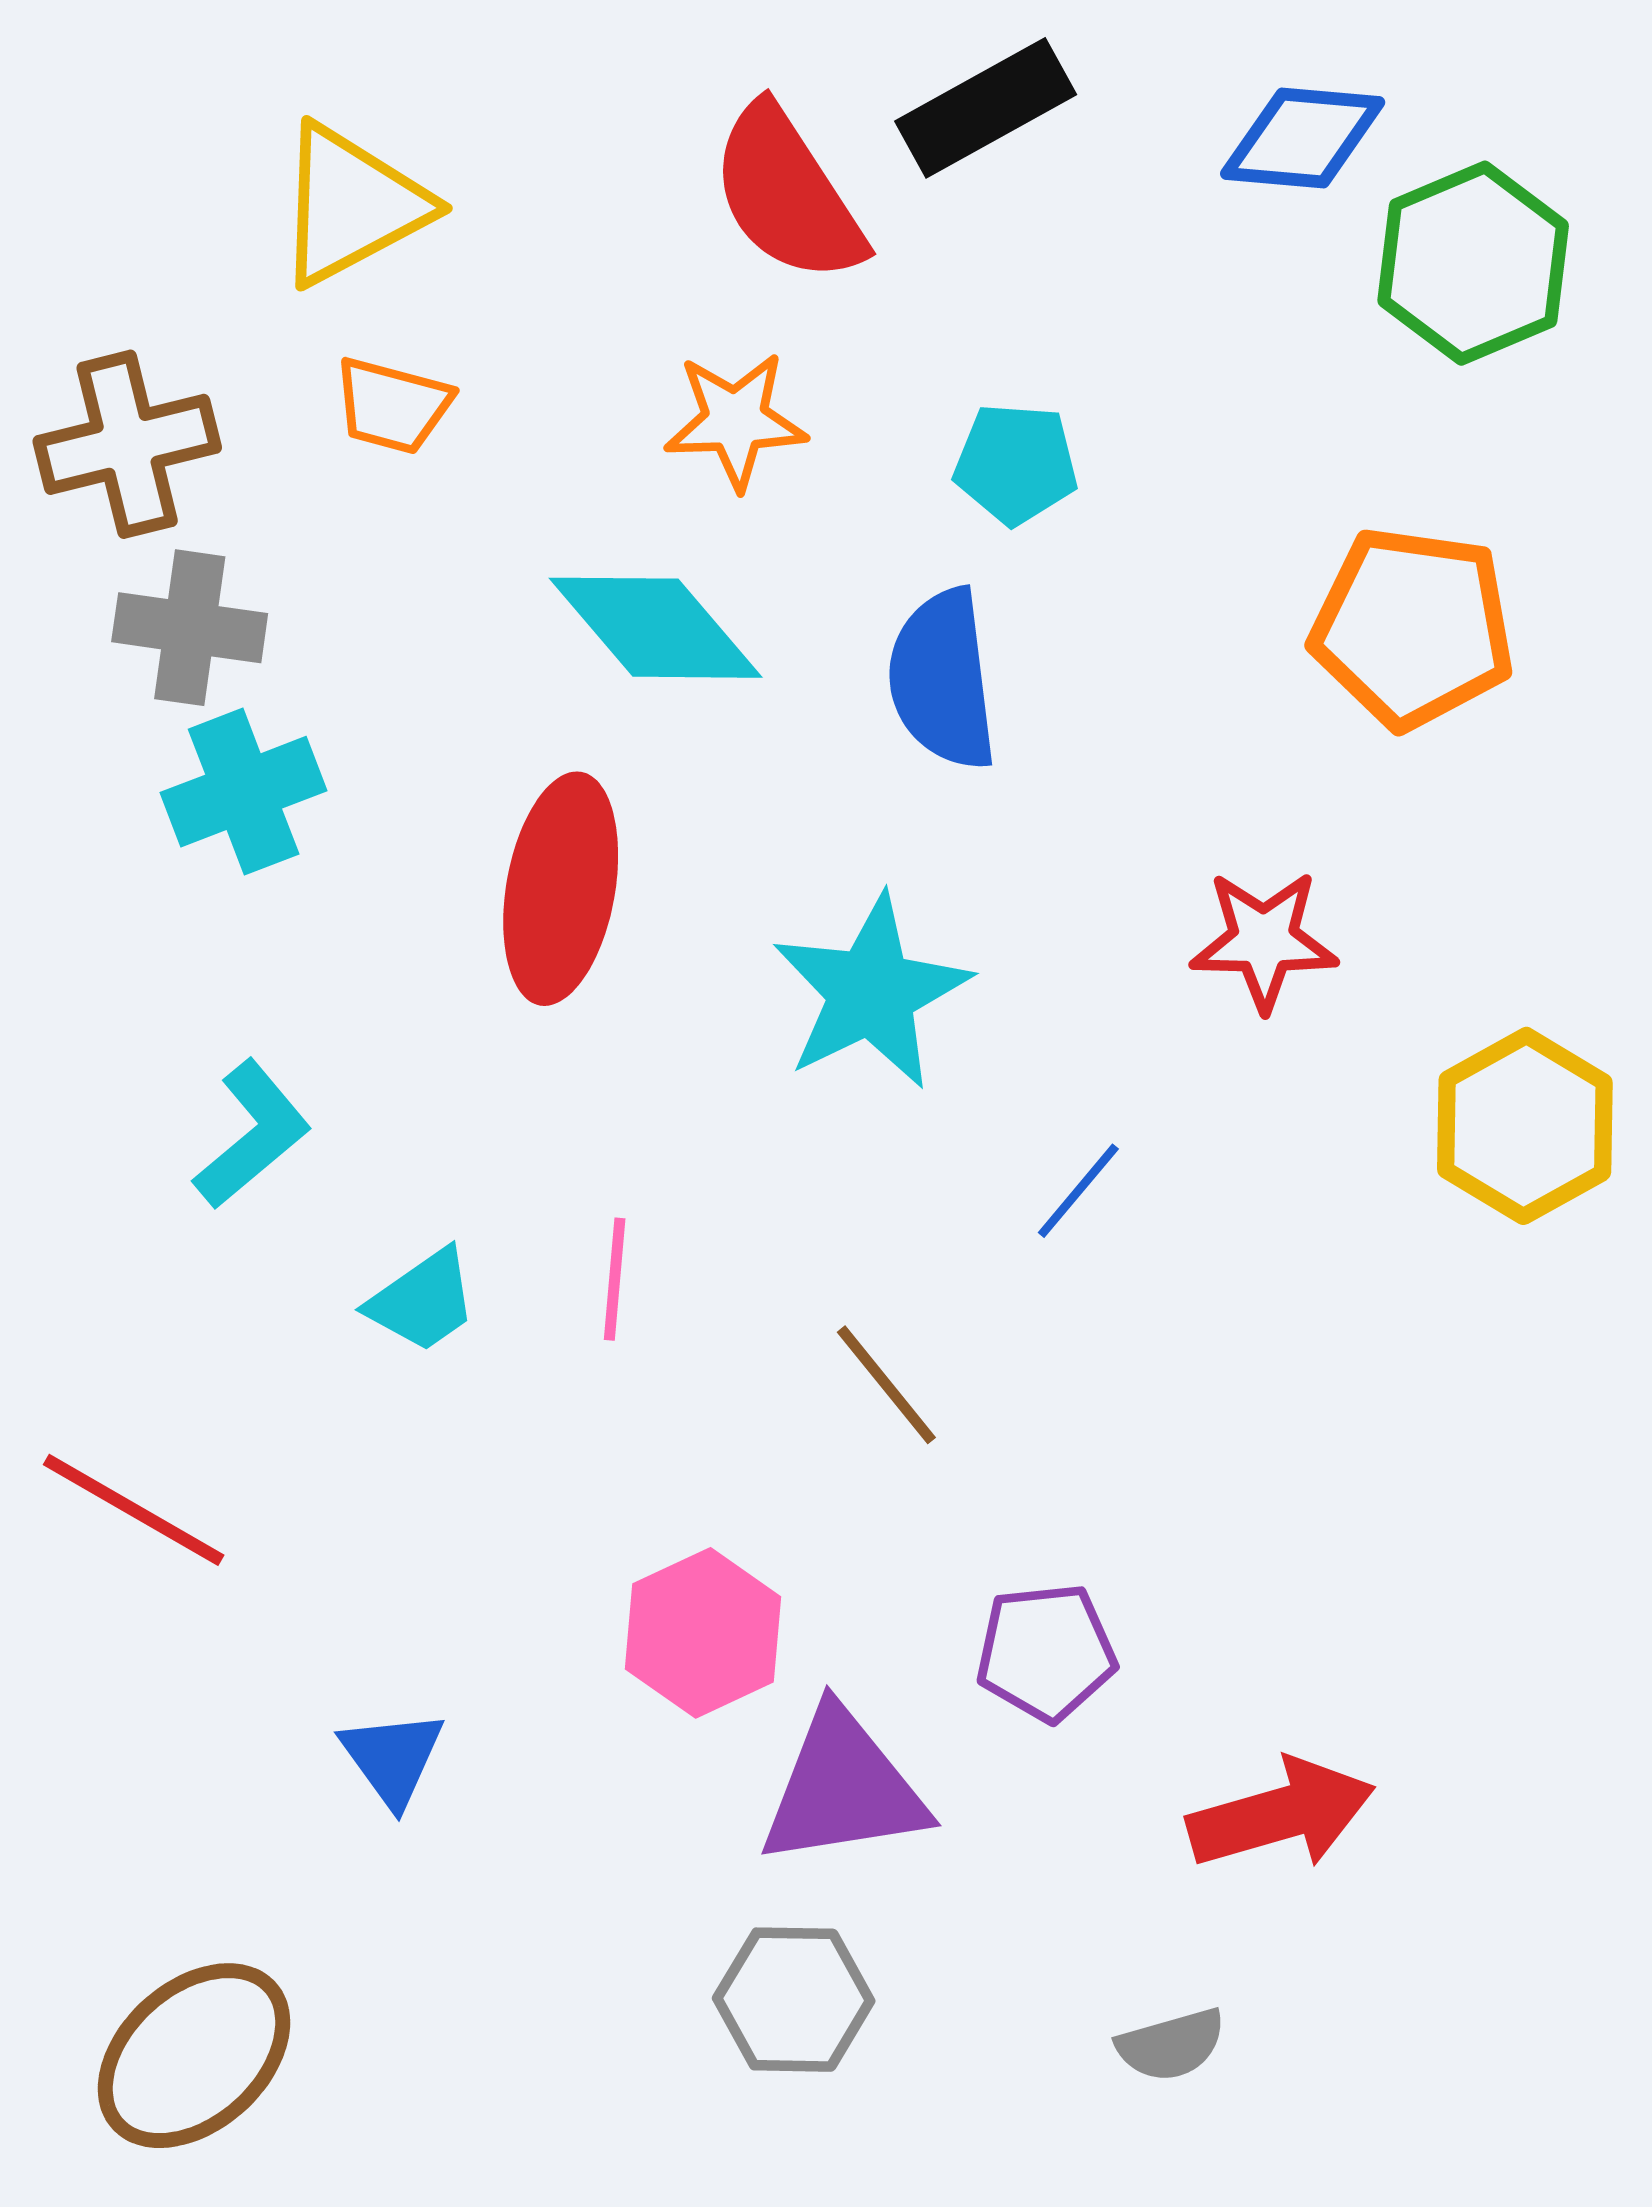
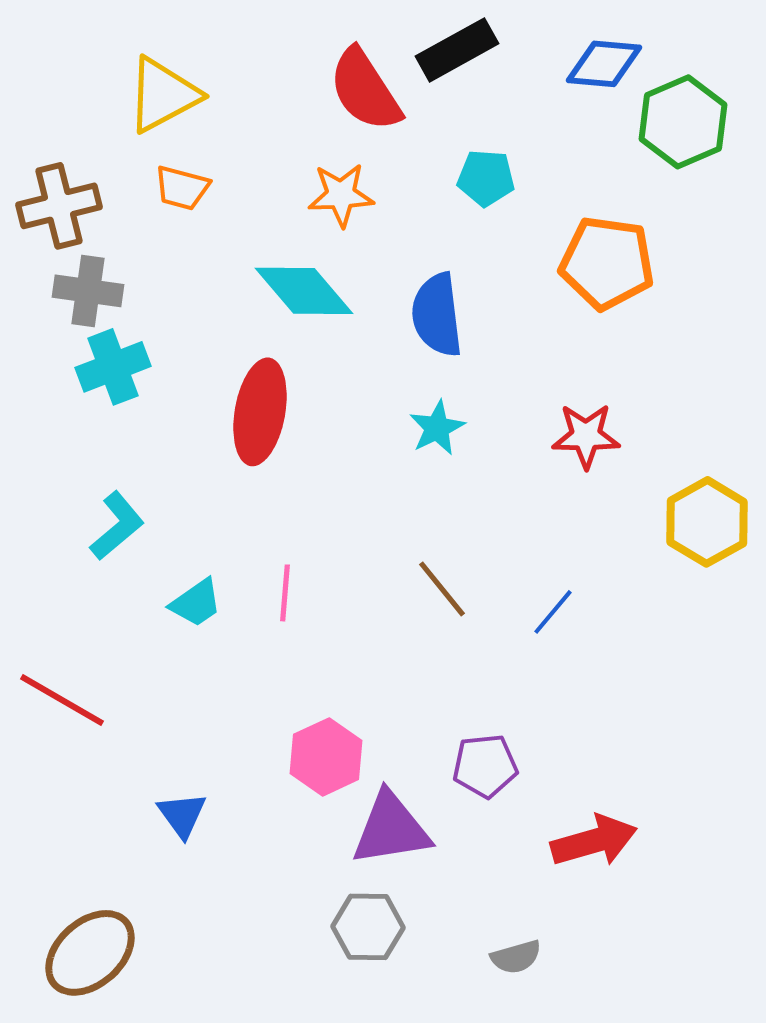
cyan pentagon: (1016, 464) -> (486, 178), moved
orange pentagon: (1413, 628) -> (607, 263), moved
cyan star: (871, 992) -> (437, 428), moved, size x0.6
blue line: (1078, 1191) -> (553, 612), moved
brown line: (886, 1385) -> (442, 589), moved
gray semicircle: (1171, 2045) -> (516, 957), moved

